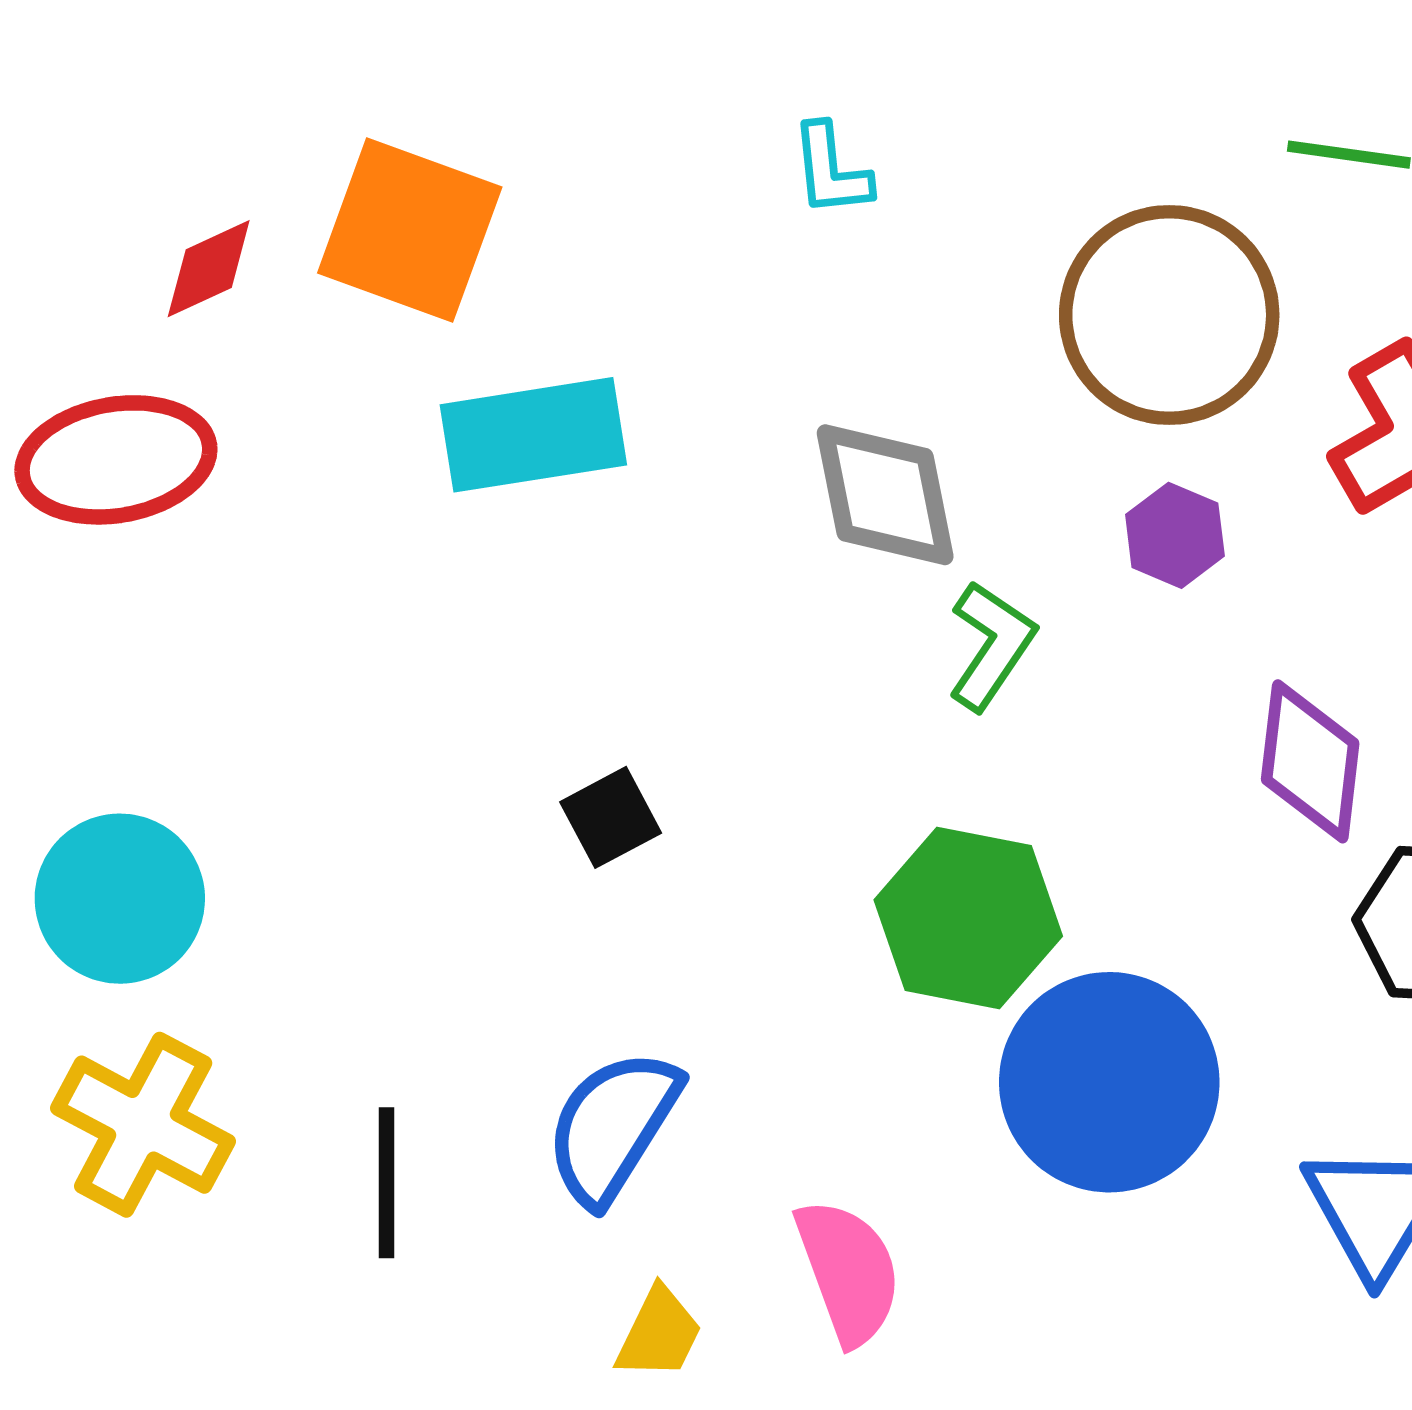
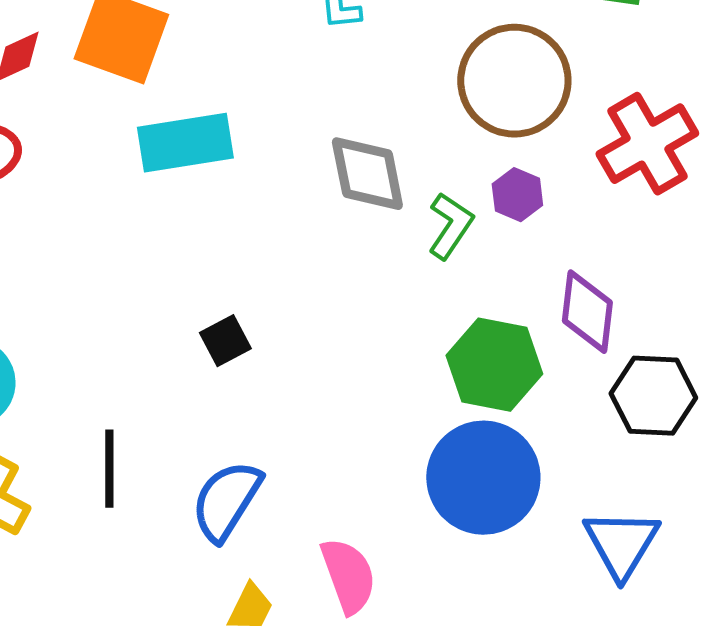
green L-shape: (991, 645) -> (450, 226), moved
green hexagon: (968, 918) -> (494, 365), moved
black line: (386, 1183) -> (109, 469), moved

